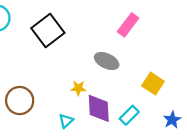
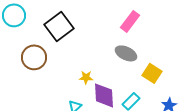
gray ellipse: (107, 61) -> (126, 53), moved
brown circle: (20, 101) -> (34, 57), moved

